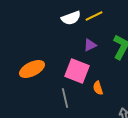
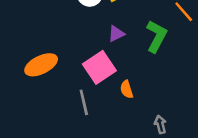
pink square: (77, 71) -> (99, 67), turned 35

